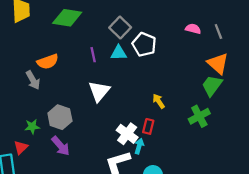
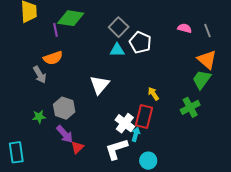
purple line: (93, 55) -> (55, 30), moved
red rectangle: (148, 126) -> (144, 117), size x1.6
red triangle: (21, 147) -> (77, 147), moved

